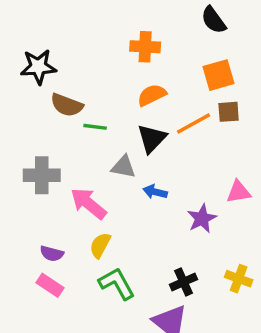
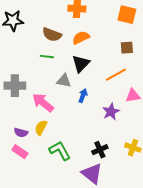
orange square: (219, 75) -> (127, 15), moved, turned 30
brown semicircle: (67, 105) -> (52, 35), moved
orange line: (194, 123) -> (116, 75), moved
blue arrow: (155, 192) -> (83, 96), turned 96
yellow semicircle: (100, 245) -> (41, 128), moved

